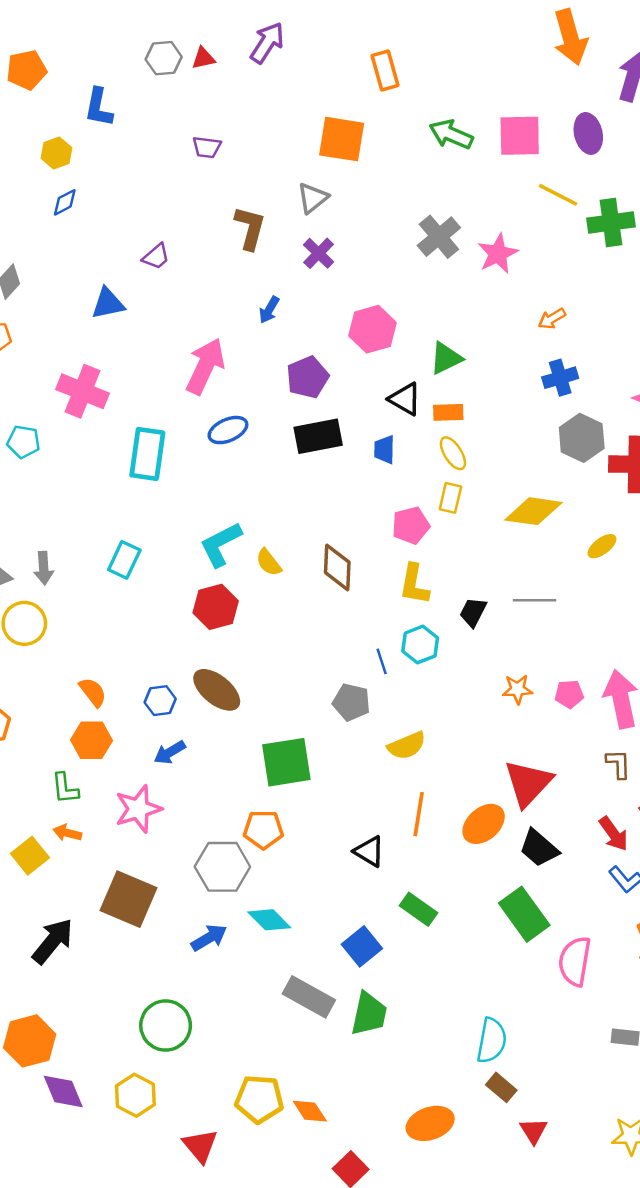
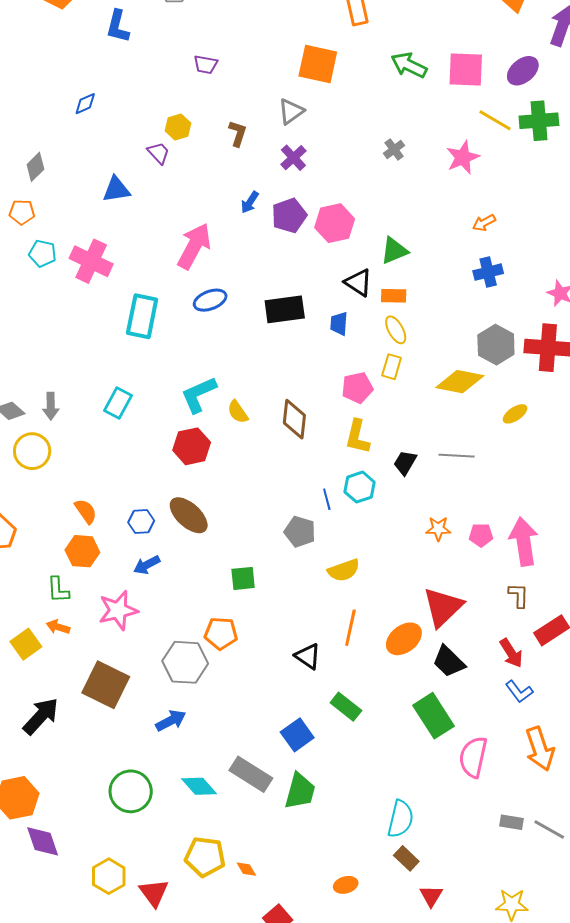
purple ellipse: (588, 133) -> (523, 71), turned 60
yellow hexagon: (56, 153) -> (178, 127), moved
green cross: (611, 223) -> (539, 121), moved
brown L-shape: (250, 228) -> (238, 133), size x0.7
gray cross: (439, 237) -> (394, 149), size x0.6
pink star: (498, 254) -> (463, 157), moved
purple trapezoid: (156, 257) -> (158, 153), turned -95
purple pentagon: (307, 377) -> (289, 216), moved
gray hexagon: (582, 438) -> (496, 345), moved
cyan pentagon: (23, 442) -> (42, 253), moved
green square: (286, 762) -> (243, 578), size x0.6
cyan diamond: (269, 920) -> (199, 786), moved
yellow hexagon: (135, 1095) -> (109, 876), moved
orange diamond: (310, 1111) -> (246, 869), size x0.7
orange ellipse: (430, 1123) -> (346, 885), size x0.6

